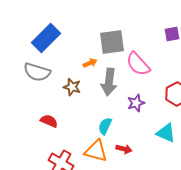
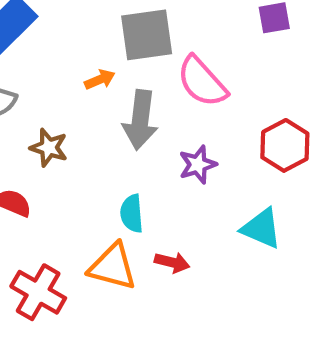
brown star: (72, 87) -> (49, 148), moved
cyan semicircle: (105, 126) -> (132, 213), turned -30

